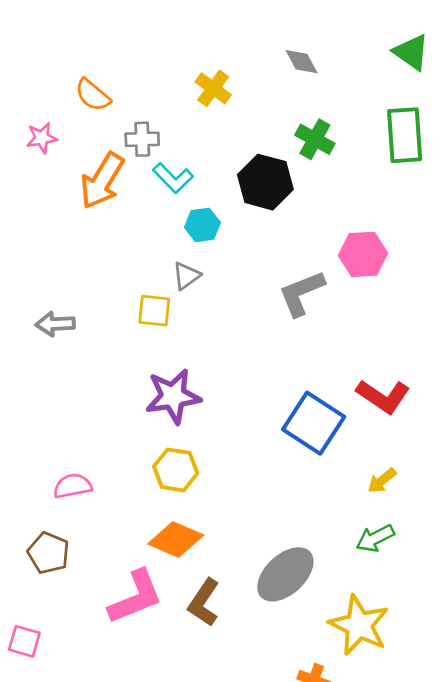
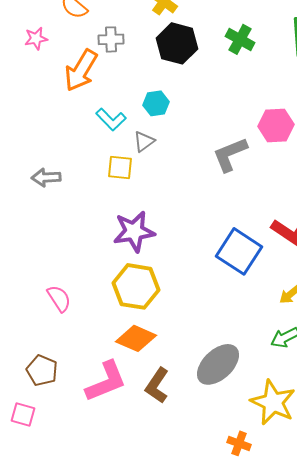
cyan L-shape: (173, 178) -> (111, 119), moved
black hexagon: (265, 182) -> (177, 43), moved
yellow hexagon: (176, 470) -> (136, 286), size x1.4
pink semicircle: (73, 486) -> (59, 298), turned 68
brown pentagon: (48, 553) -> (42, 370), moved

